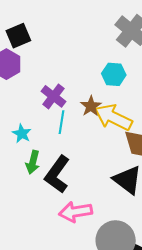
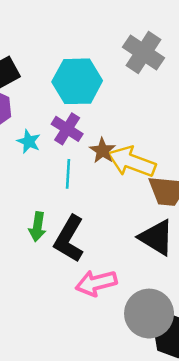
cyan hexagon: (114, 74) -> (77, 81), moved, size x1.6
purple cross: (54, 96) -> (67, 129), moved
cyan star: (22, 134) -> (29, 142), moved

